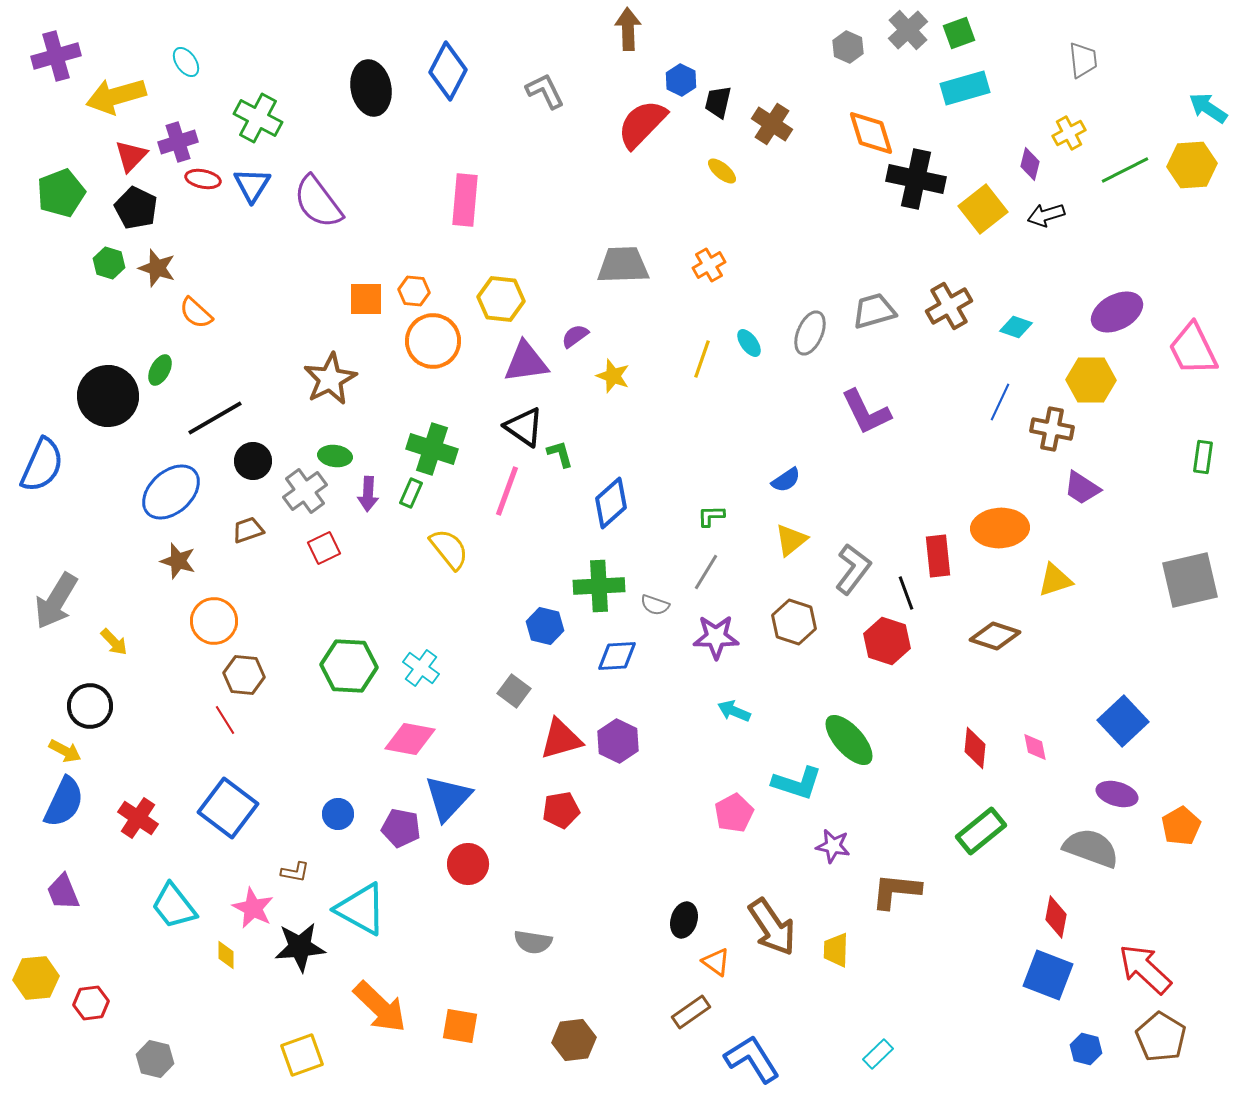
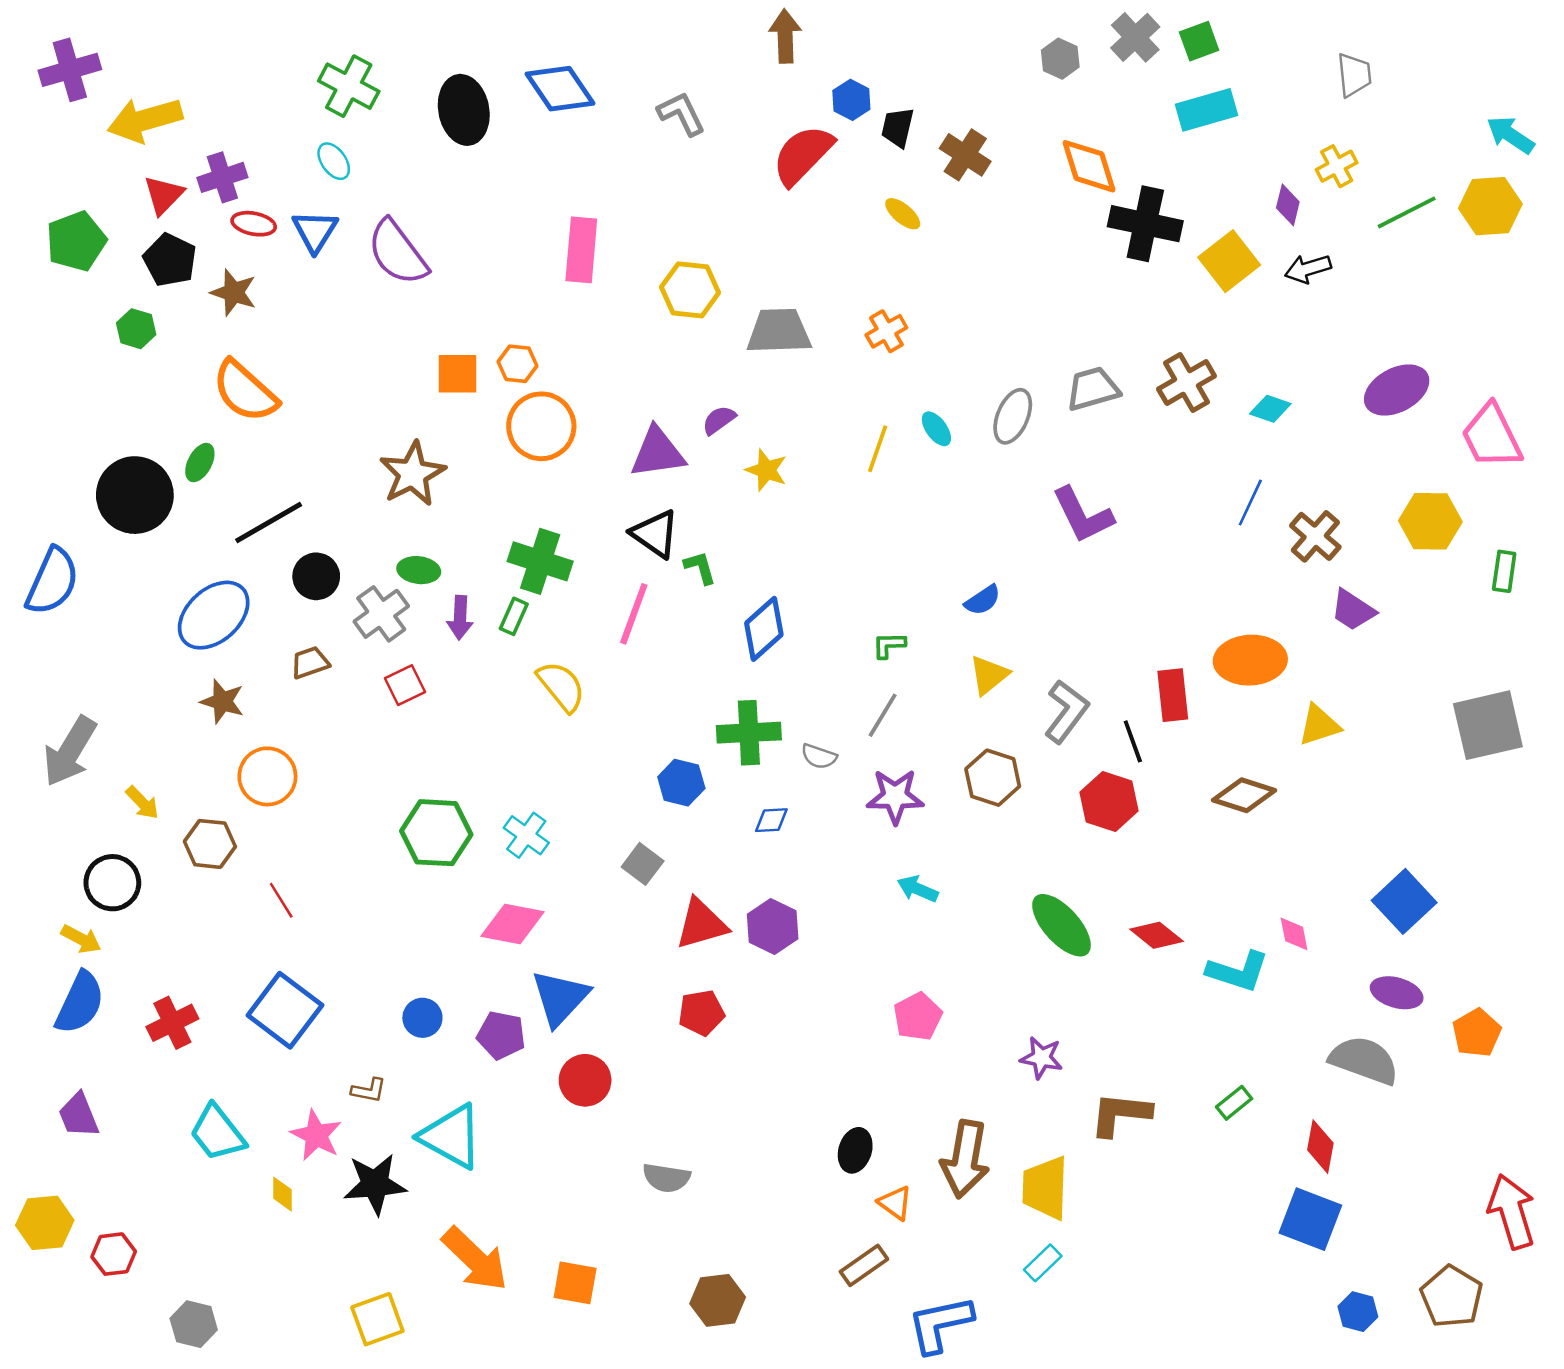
cyan ellipse: (186, 62) -> (334, 161), moved
blue diamond: (448, 71) -> (560, 89), turned -62
green cross: (258, 118) -> (349, 86), moved
brown star: (157, 268) -> (234, 292), moved
yellow hexagon: (501, 299) -> (690, 290), moved
orange semicircle: (196, 313) -> (245, 391), size x1.6
yellow hexagon: (1091, 380) -> (1430, 521), moved
brown cross: (1052, 429) -> (1315, 536), turned 30
blue diamond: (617, 656) -> (771, 820), size x0.7
brown hexagon: (244, 675) -> (210, 844), moved
red diamond: (975, 748) -> (1157, 935), moved, turned -57
cyan L-shape: (797, 783) -> (1238, 971), moved
red cross: (138, 818) -> (172, 1023), turned 30
green rectangle: (981, 831) -> (1234, 1103), moved, size x0.6
brown arrow: (772, 927) -> (965, 1159), turned 44
yellow trapezoid: (836, 950) -> (1045, 1188), size x1.5
red arrow: (1145, 969) -> (1512, 1212), moved, turned 30
cyan rectangle: (878, 1054) -> (1043, 1263), moved
blue L-shape: (752, 1059) -> (940, 1324), turned -70

